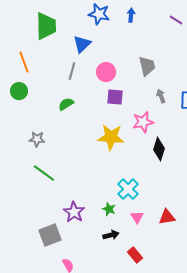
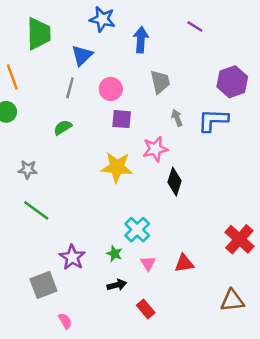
blue arrow: (131, 15) -> (141, 40), moved, size x1.5

